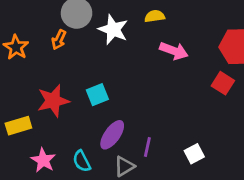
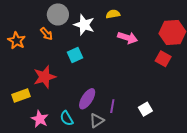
orange arrow: (59, 40) -> (46, 34), turned -64
cyan square: (97, 95) -> (75, 55), moved

